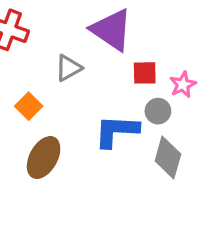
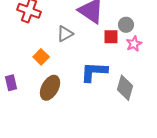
gray circle: (158, 111) -> (126, 25), moved

